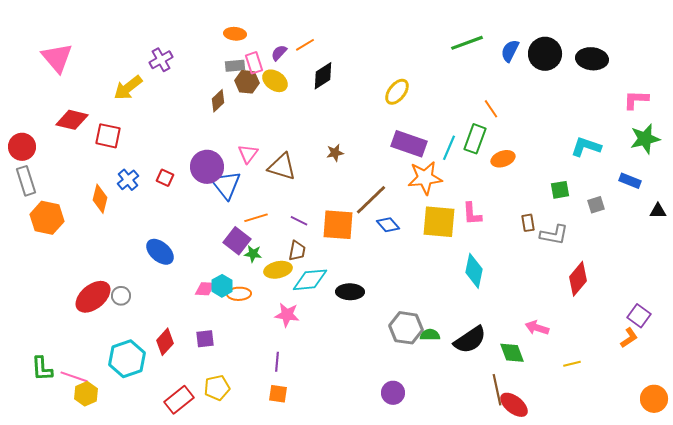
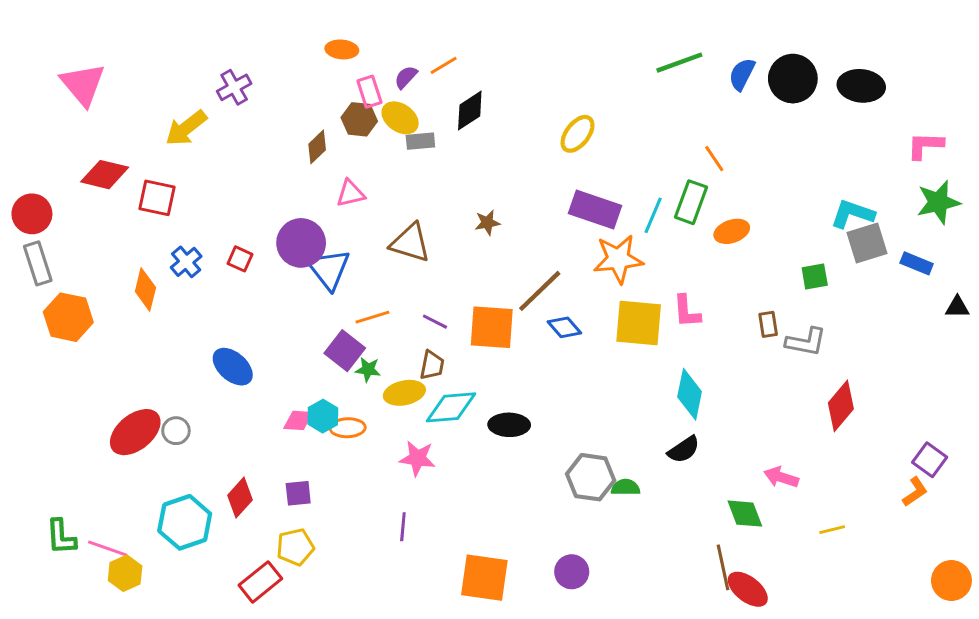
gray rectangle: (235, 66) -> (420, 141), moved
pink triangle: (248, 154) -> (351, 194), moved, turned 40
gray square: (596, 205) -> (867, 243), moved, size x1.6
black semicircle: (470, 340) -> (684, 450), moved, size x0.7
yellow pentagon: (217, 388) -> (295, 547), moved
orange square: (278, 394) -> (484, 578), moved, size x1.8

